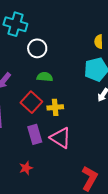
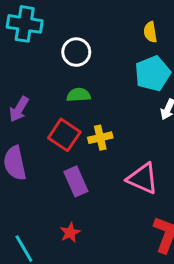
white circle: (37, 48) -> (76, 52), moved
pink triangle: (61, 138) -> (143, 178), moved

